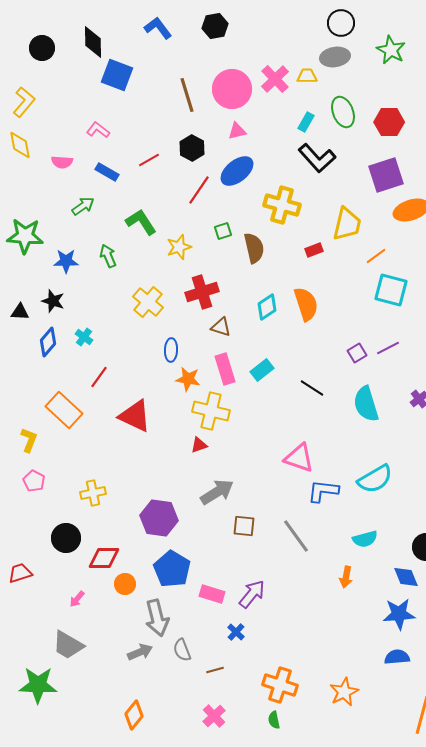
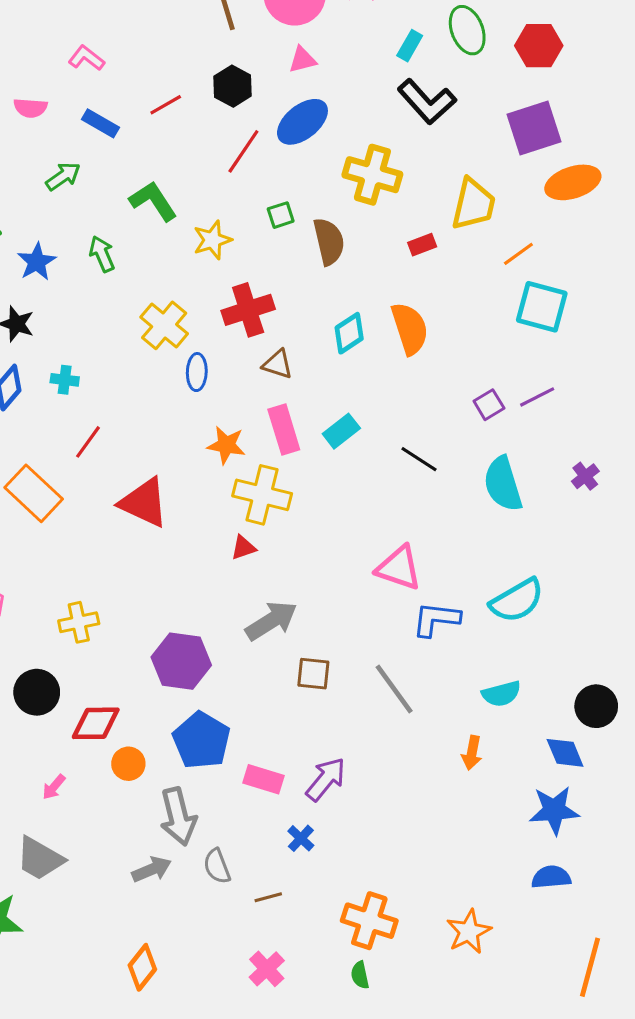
blue star: (66, 261) -> (37, 262), turned -30
cyan cross: (84, 337) -> (65, 380), turned -30
blue ellipse: (171, 350) -> (197, 372), moved

